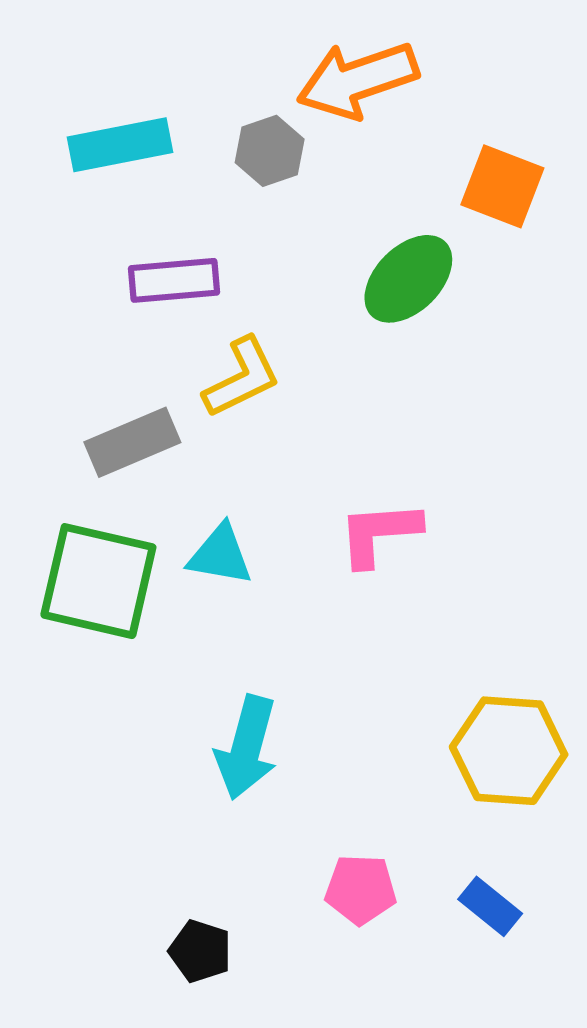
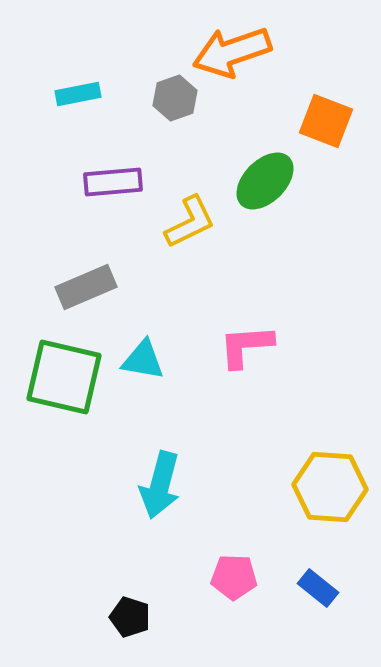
cyan rectangle: (120, 145) -> (78, 94), size x0.7
yellow L-shape: (242, 378) -> (190, 222), moved

